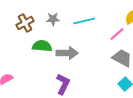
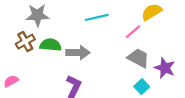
gray star: (53, 19) -> (37, 15), moved, size x1.5
brown cross: (25, 23) -> (25, 42), moved

